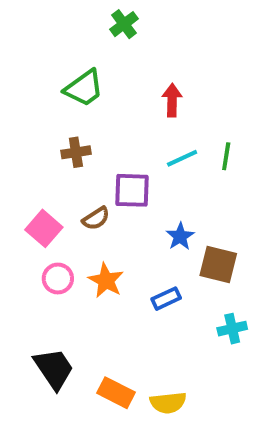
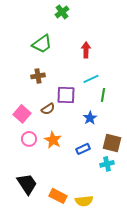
green line: (226, 156) -> (103, 95), moved
brown square: (218, 264) -> (112, 143), moved
cyan cross: (232, 329) -> (107, 164), moved

